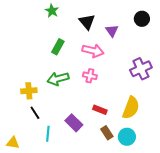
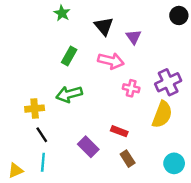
black circle: (142, 19) -> (179, 15), moved
pink cross: (90, 76) -> (131, 88), moved
yellow semicircle: (131, 108) -> (162, 114), moved
cyan line: (48, 134) -> (43, 162), moved
cyan circle: (127, 137) -> (174, 163), moved
yellow triangle: (13, 143) -> (16, 171), turned -32

